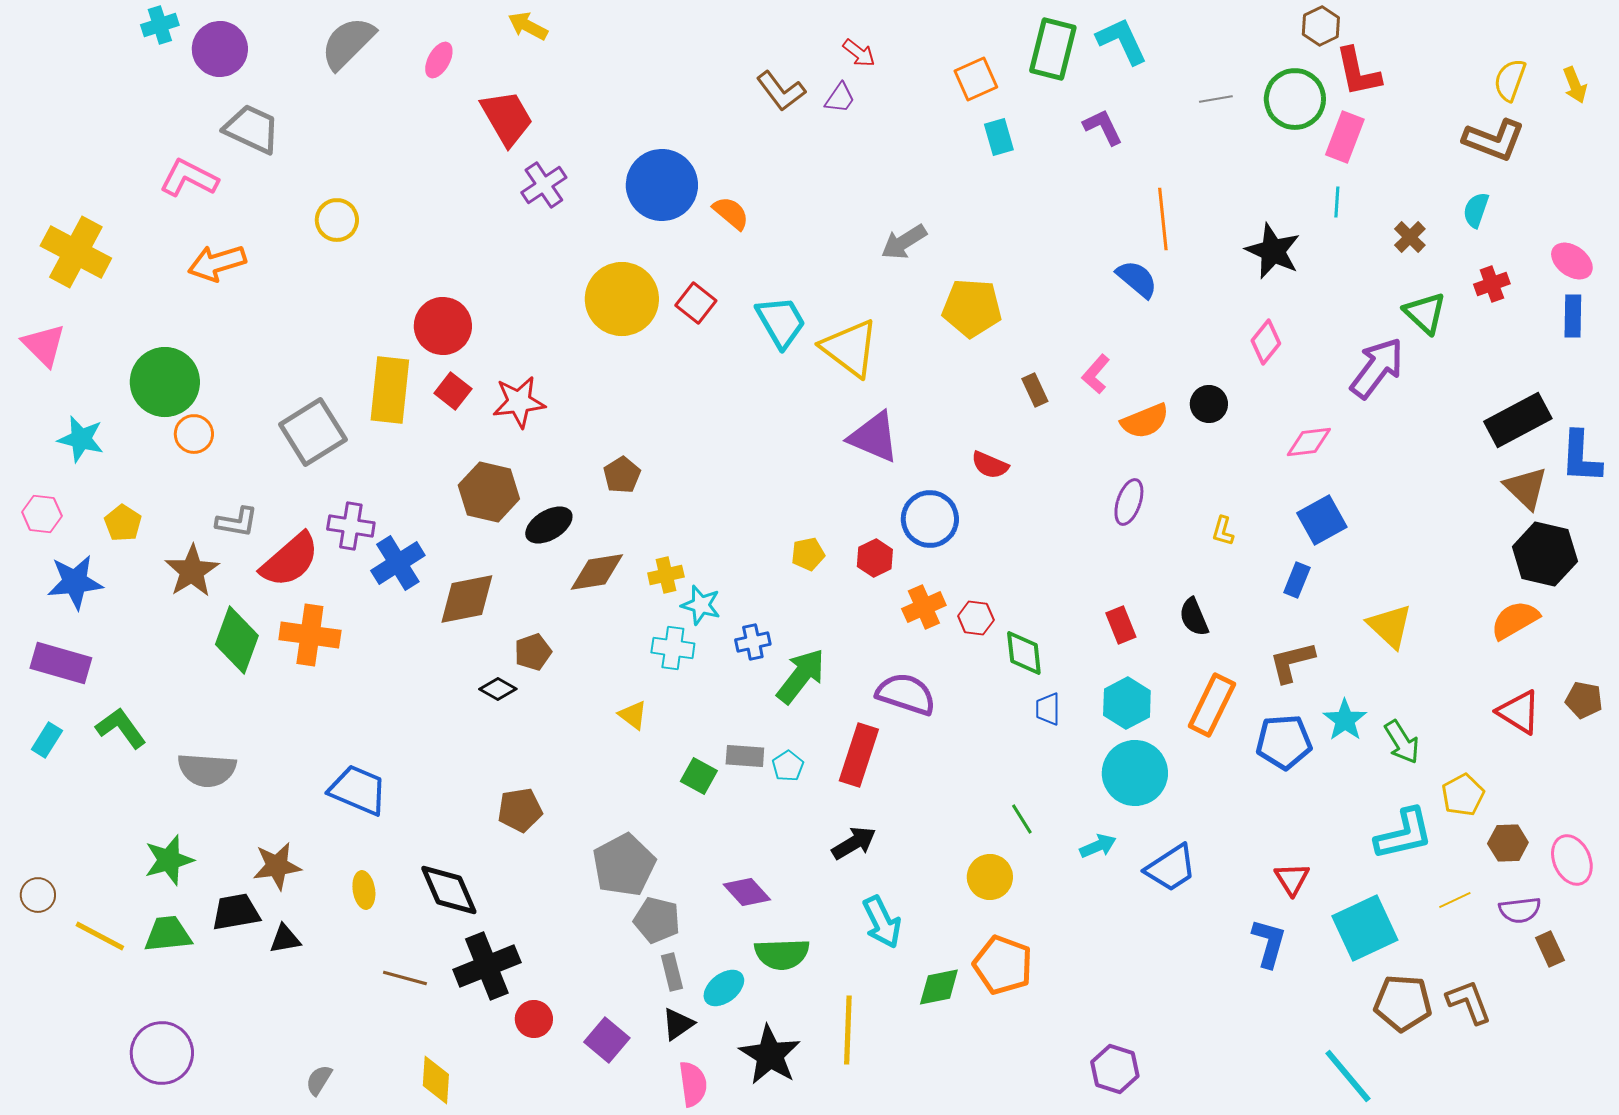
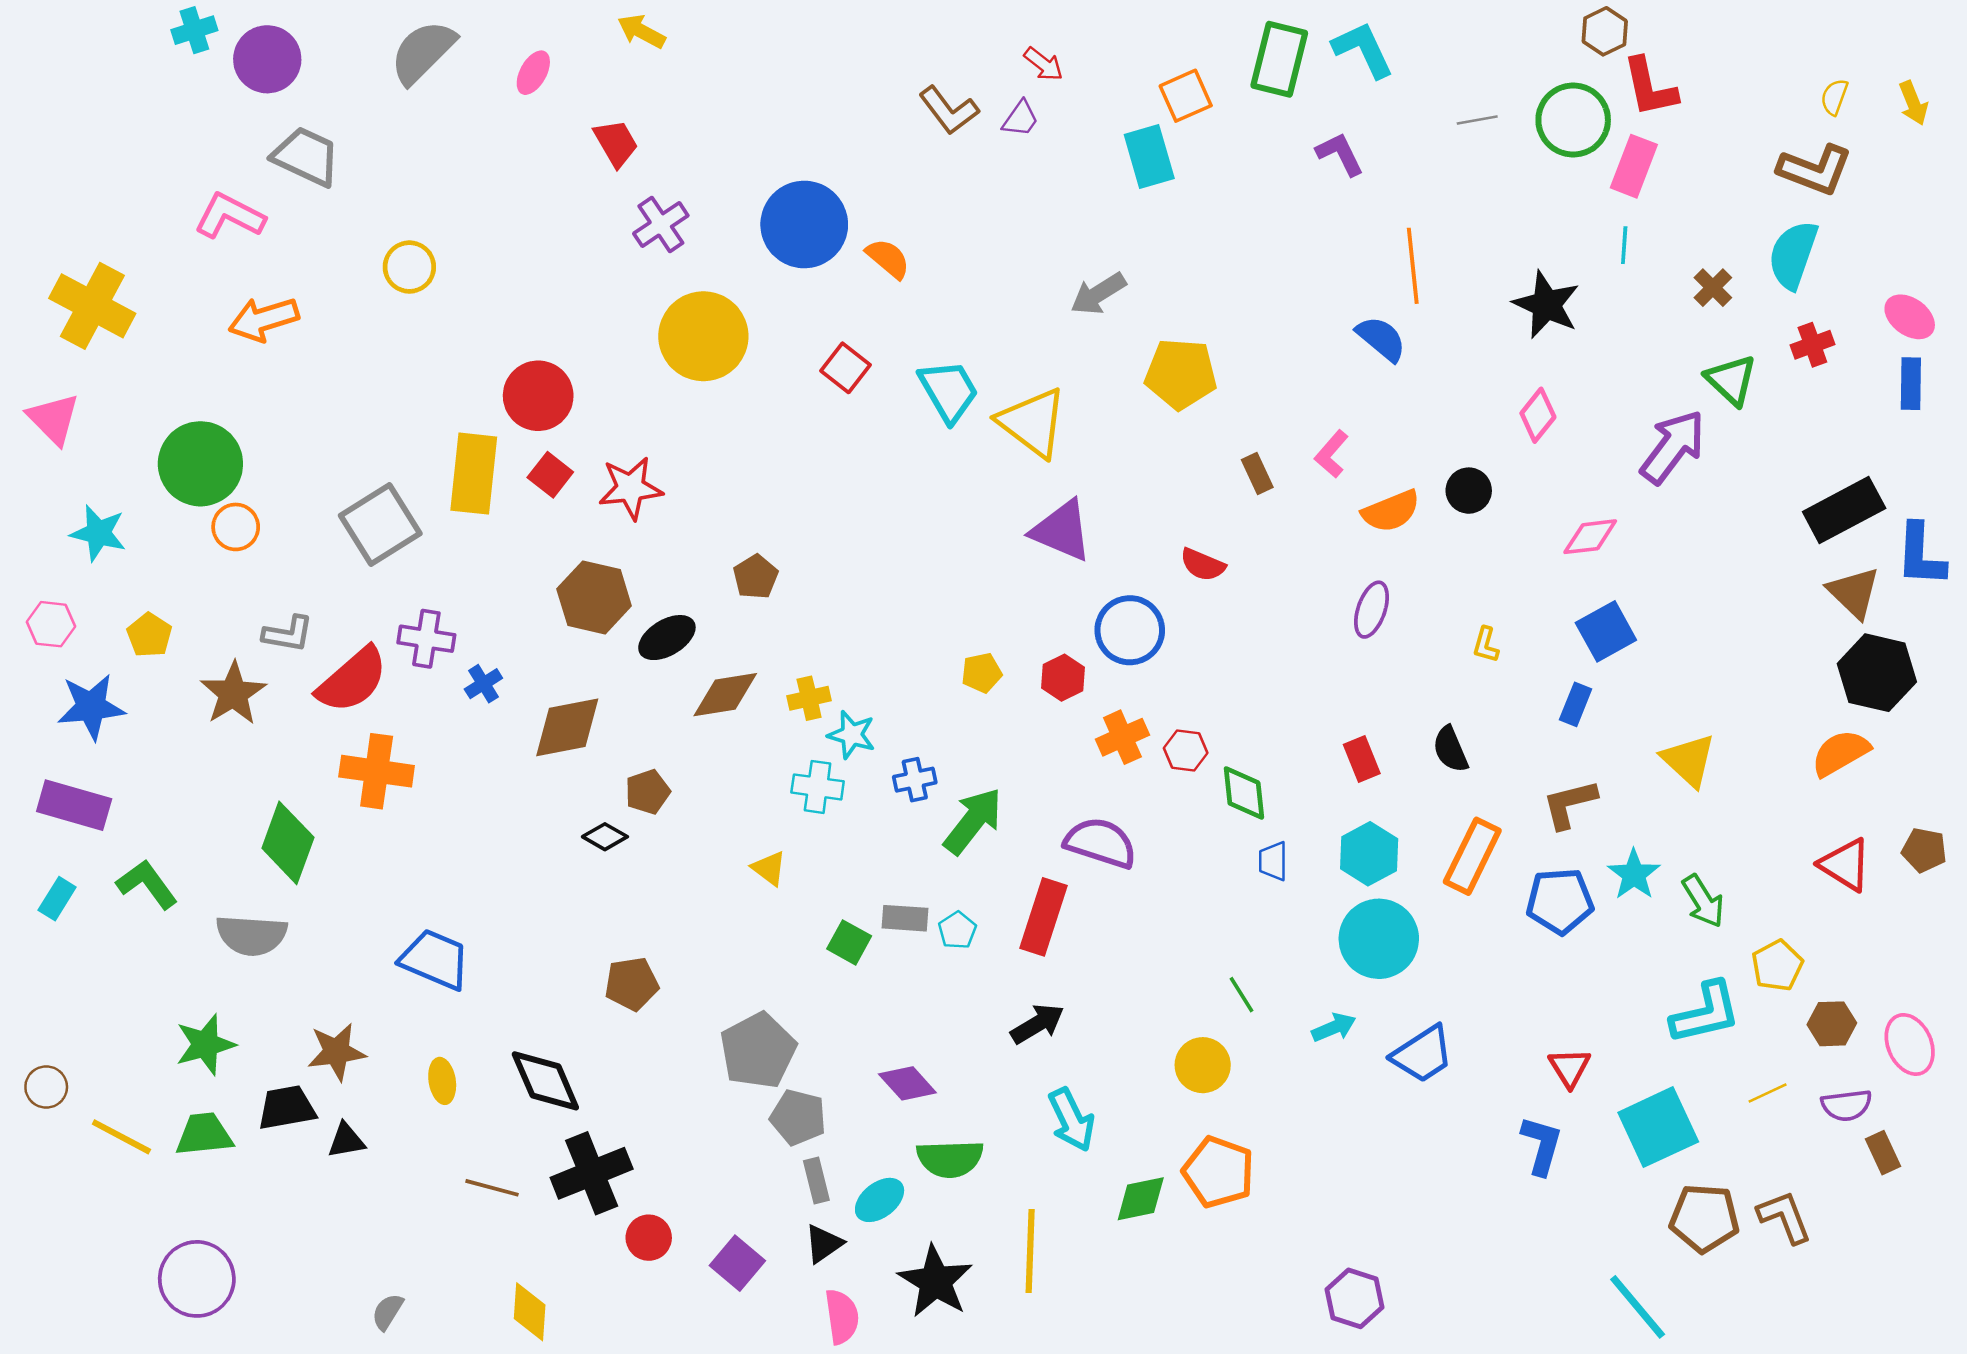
yellow semicircle: (1510, 80) -> (1834, 97), size x0.7
red trapezoid: (507, 118) -> (616, 143), size x0.7
cyan rectangle: (999, 137) -> (1149, 156), moved, size x1.4
cyan semicircle: (1476, 210) -> (1793, 255), size x1.6
yellow circle: (622, 299) -> (703, 336), moved
blue cross: (398, 563) -> (483, 684), size x0.6
green diamond: (237, 640) -> (288, 843), moved

